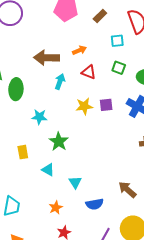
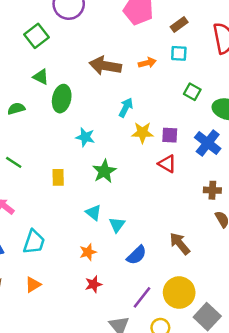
cyan square: (117, 41) -> (179, 53), moved
red triangle: (89, 72) -> (167, 164), moved
cyan arrow: (60, 82) -> (126, 108), moved
cyan triangle: (48, 170) -> (93, 213), moved
blue semicircle: (95, 204) -> (137, 255), turned -42

